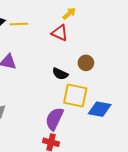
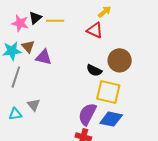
brown circle: (86, 63) -> (120, 60), size x1.5
blue diamond: (100, 109) -> (111, 119), moved

